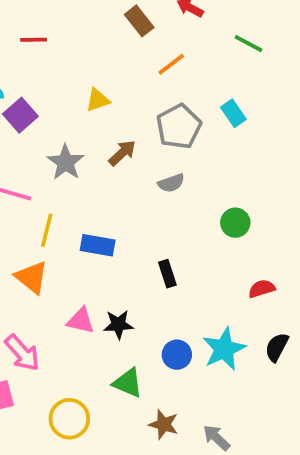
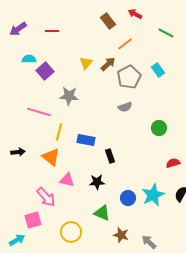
yellow triangle: (98, 100) -> (86, 63), turned -32
brown arrow: (122, 153) -> (108, 64), moved
gray star: (66, 162) -> (69, 96), turned -30
black rectangle: (167, 274) -> (110, 156), moved
pink triangle: (81, 321) -> (67, 180), moved

